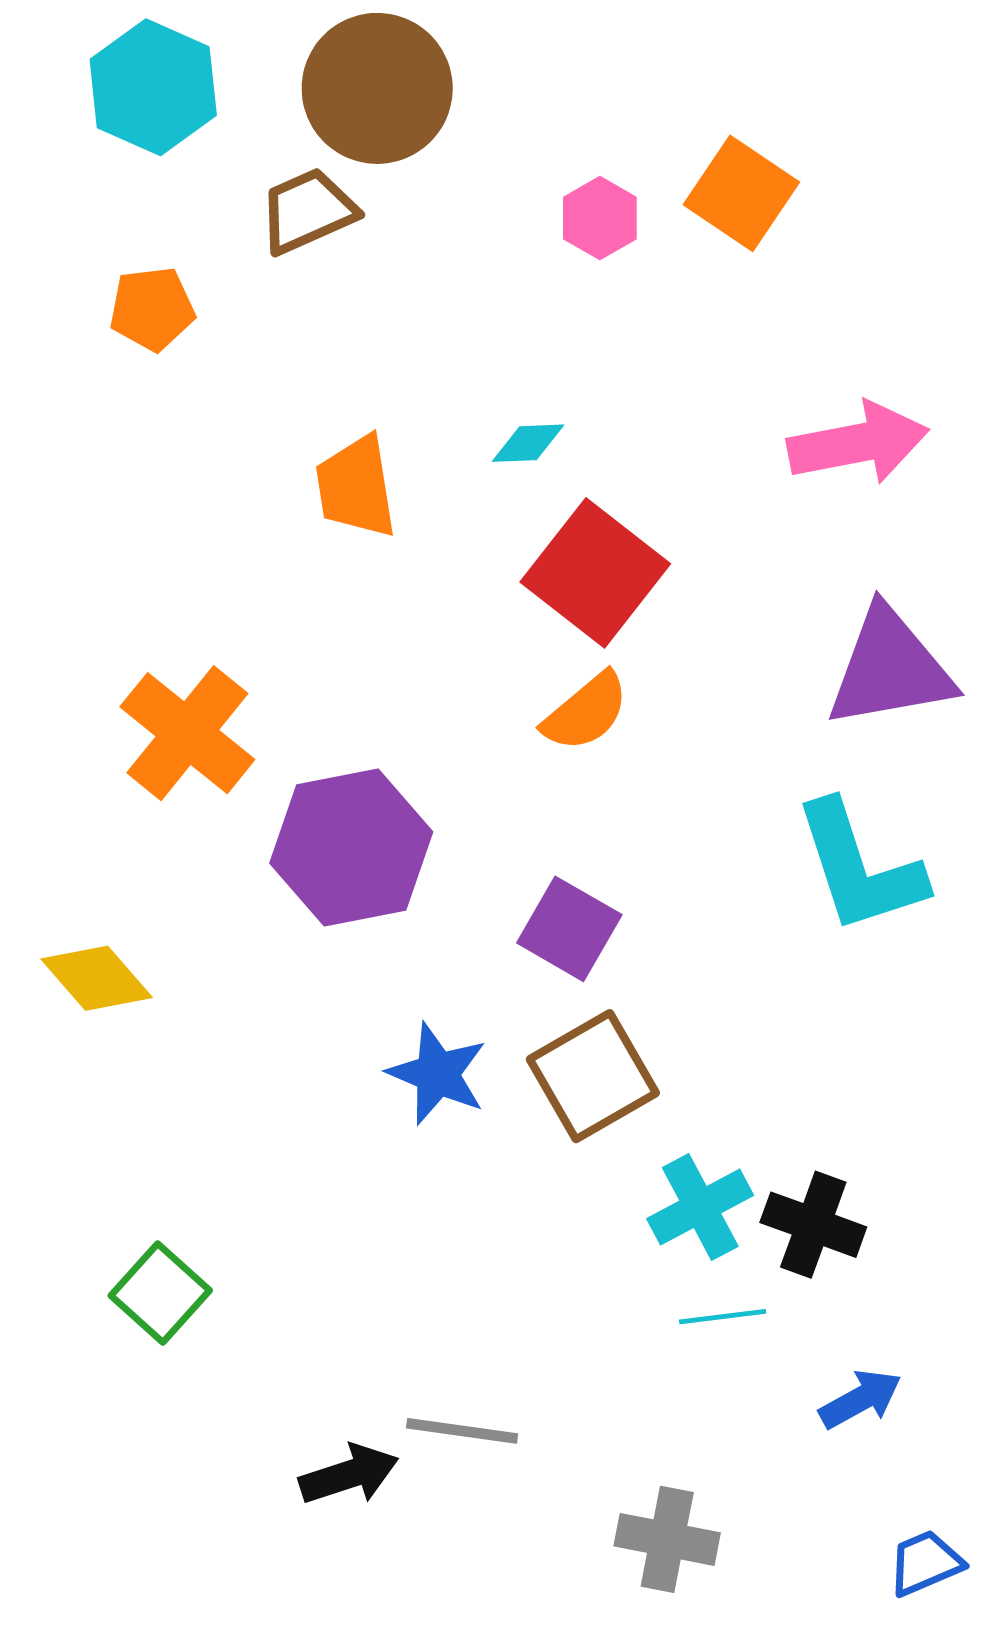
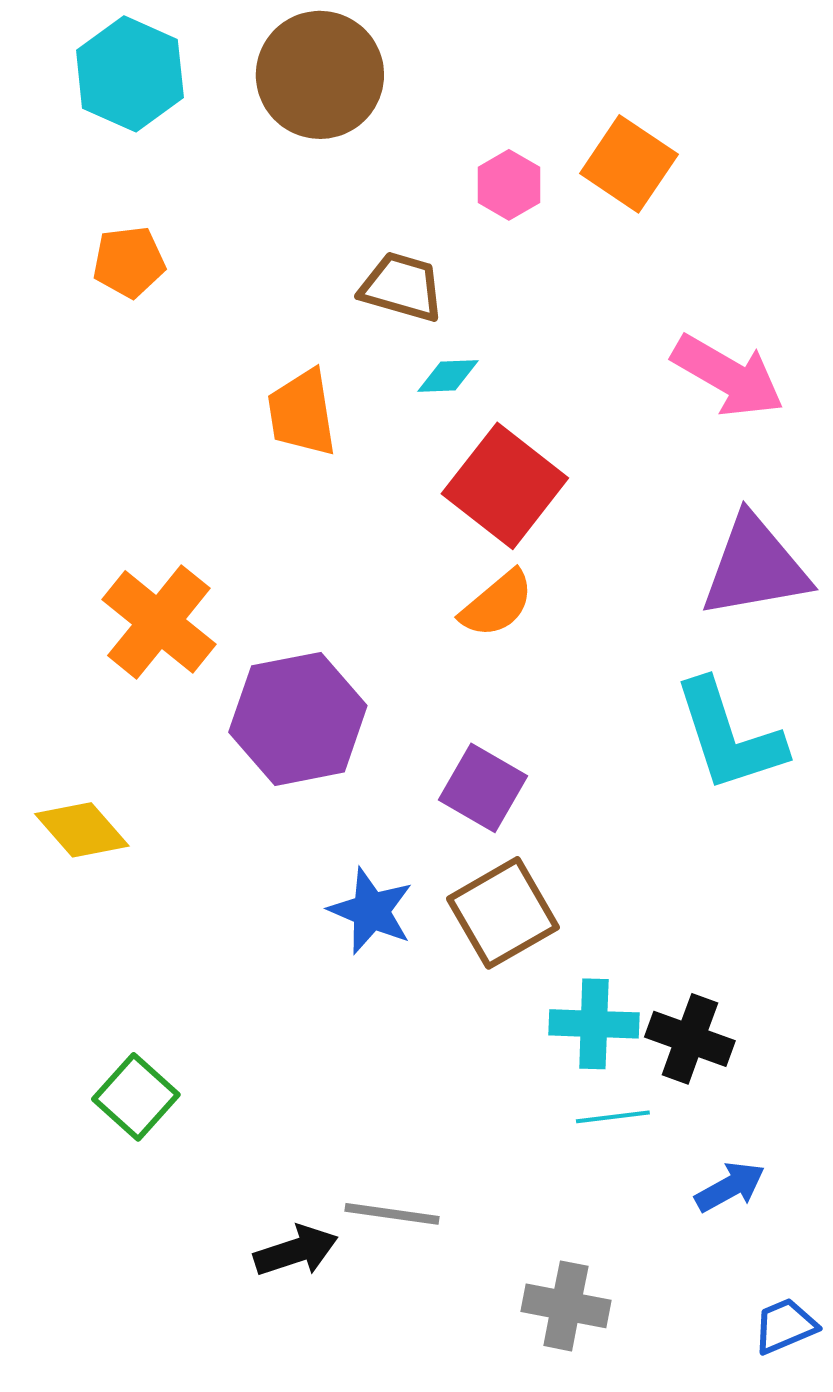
brown trapezoid: (308, 211) -> (402, 287), moved, turned 40
pink arrow: (858, 443) -> (728, 376), turned 41
cyan cross: (700, 1207) -> (594, 1024), turned 30

